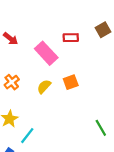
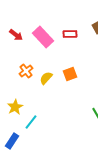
pink rectangle: (46, 53) -> (43, 37), moved
orange cross: (12, 82) -> (26, 71), moved

